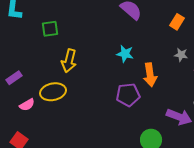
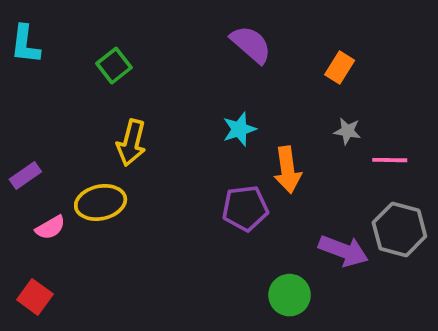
green square: (50, 29) -> (114, 66), moved, turned -30
cyan star: (125, 54) -> (239, 129), turned -30

